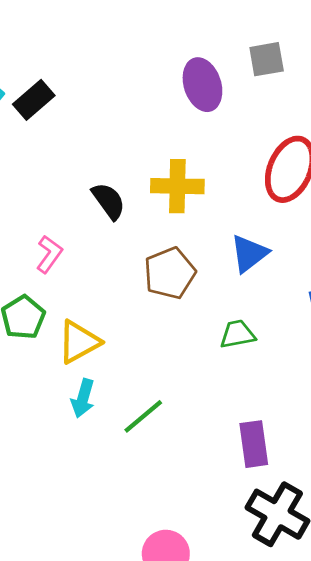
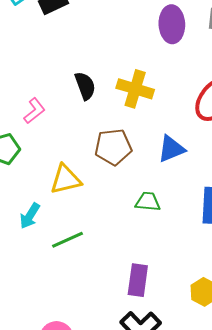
yellow triangle: (79, 342) -> (66, 179), moved

